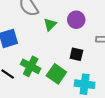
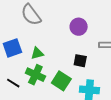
green triangle: (50, 24) -> (37, 53), moved, turned 32

